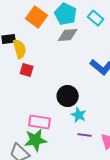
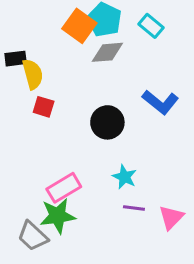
orange square: (37, 17) -> (79, 26), moved
black circle: (68, 96) -> (107, 122), moved
pink rectangle: (40, 122) -> (64, 188), turned -40

